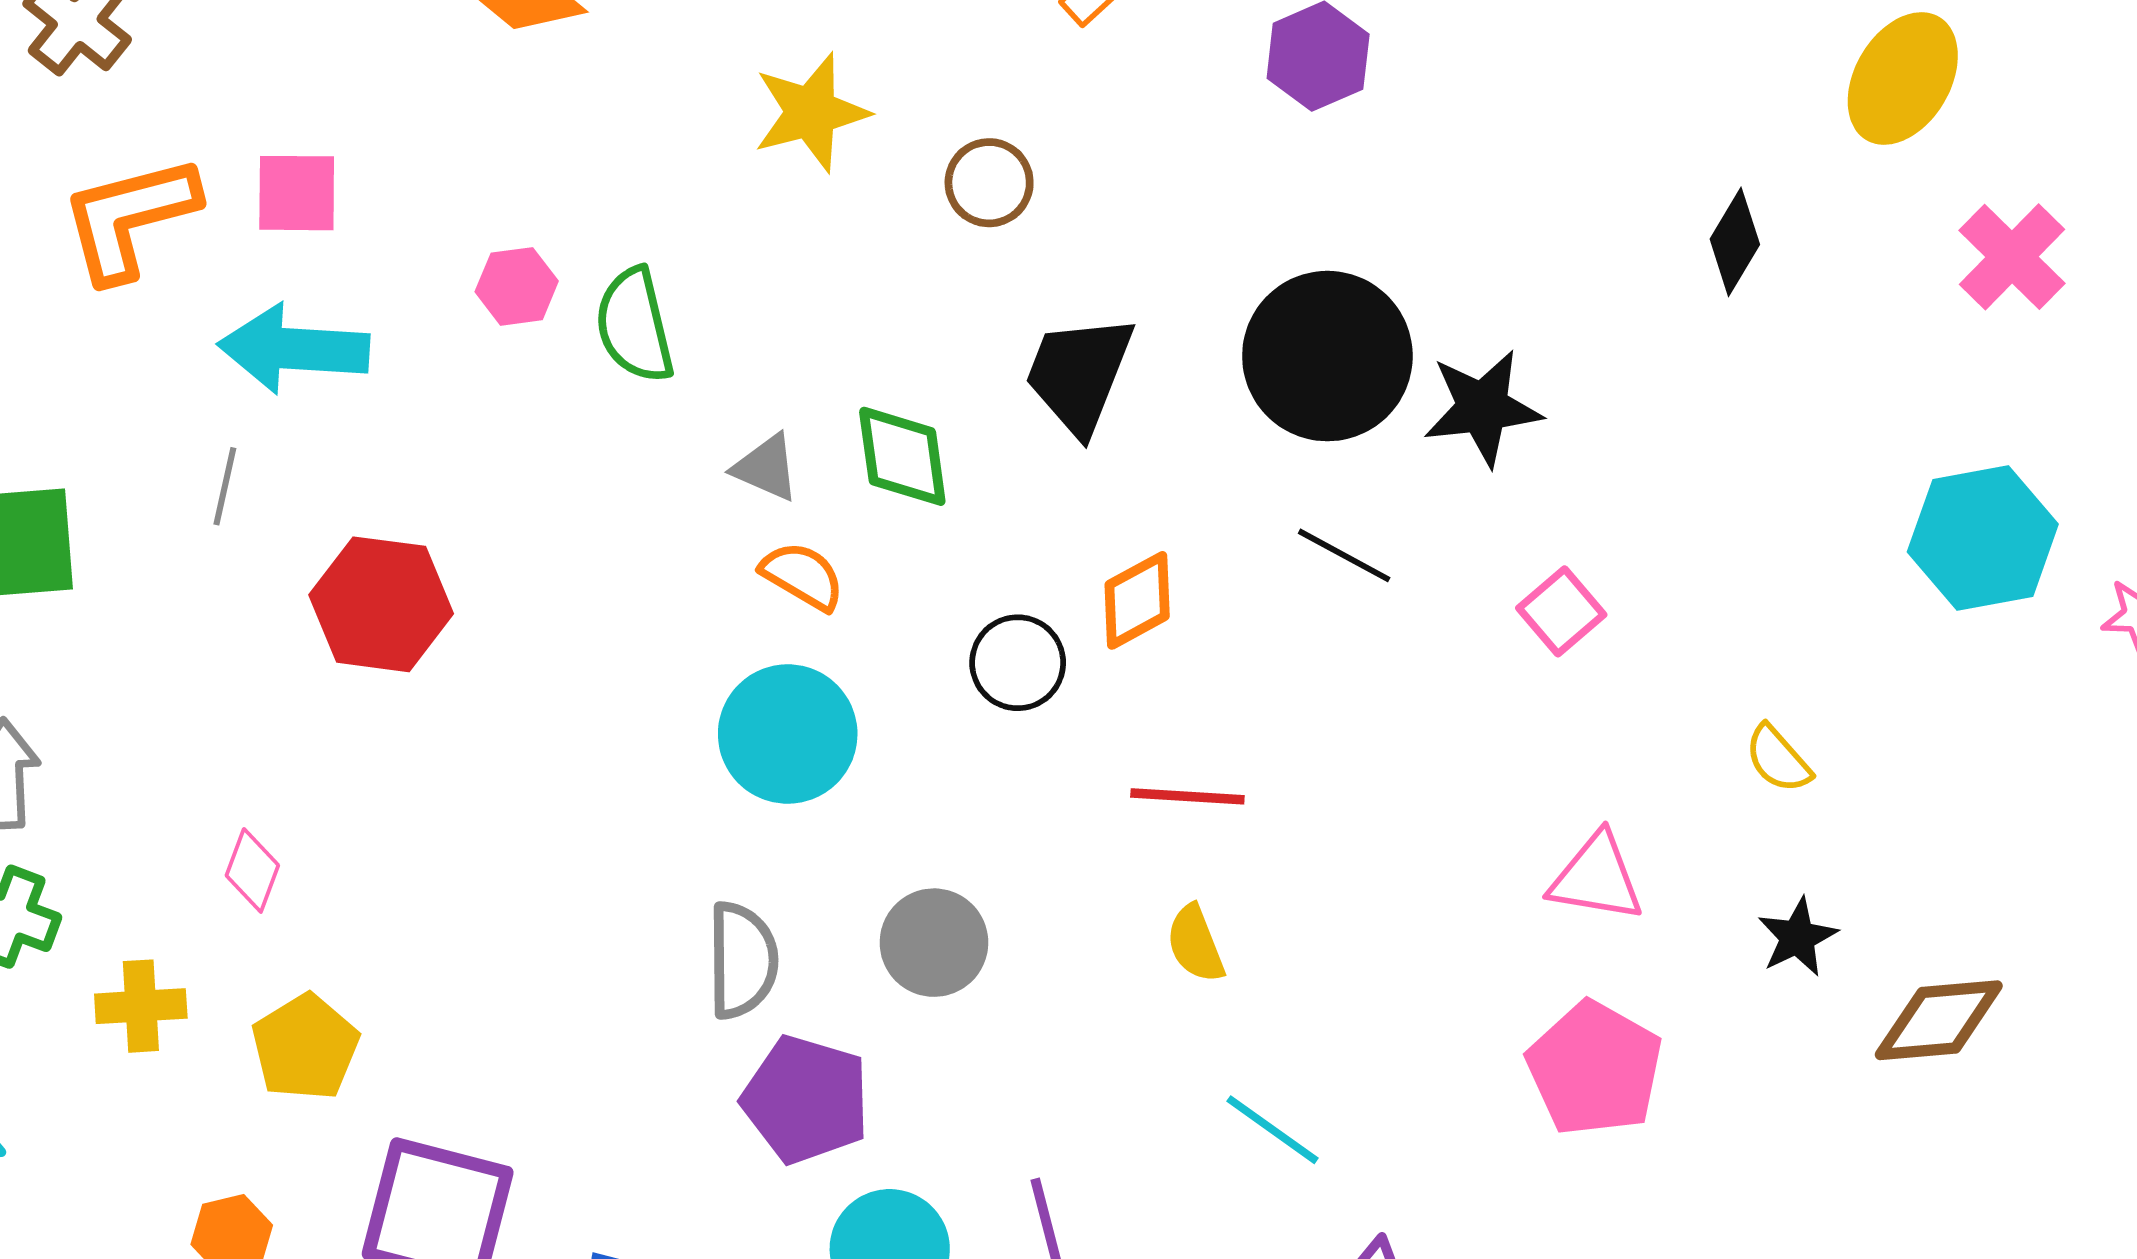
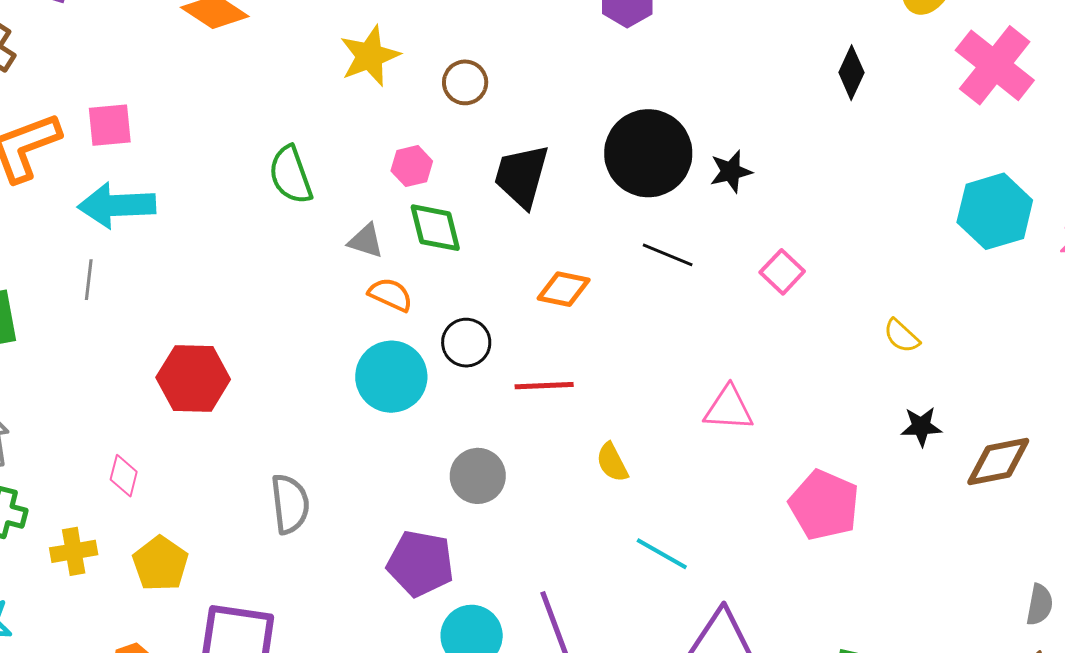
pink cross: (2012, 257) -> (995, 65), size x1.4
pink hexagon: (517, 286) -> (412, 166), moved
black star: (1483, 408) -> (731, 171), size x0.7
orange diamond: (1137, 600) -> (564, 289), turned 46
red hexagon: (381, 604) -> (193, 378), moved
black circle: (1018, 663) -> (466, 343), moved
red line: (1187, 796) -> (544, 386), moved
pink triangle: (1596, 878) -> (729, 408), moved
black star: (1797, 937) -> (921, 426), turned 30
gray semicircle: (742, 960) -> (290, 504), moved

